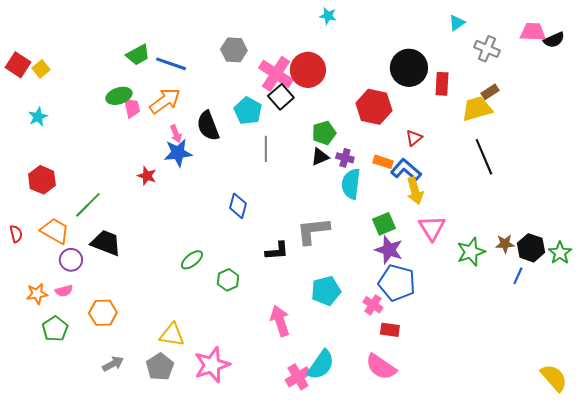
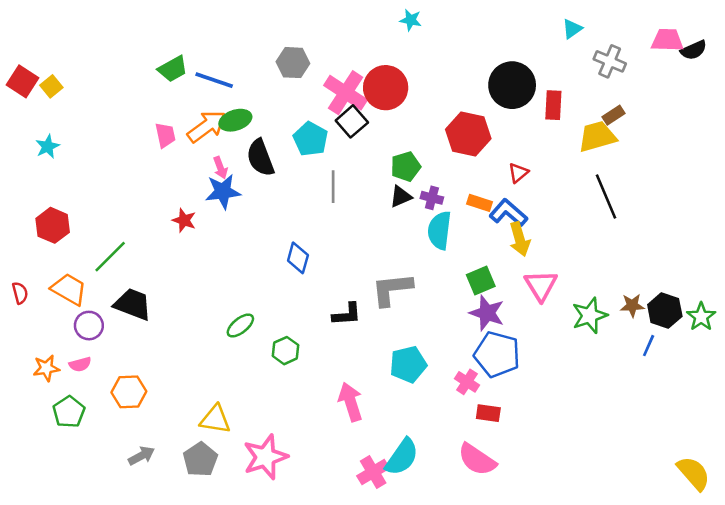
green ellipse: (119, 96) -> (235, 120), moved

